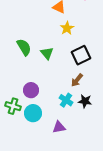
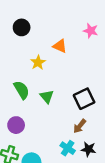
yellow star: (67, 28) -> (38, 63), moved
purple circle: (31, 90) -> (16, 125), moved

